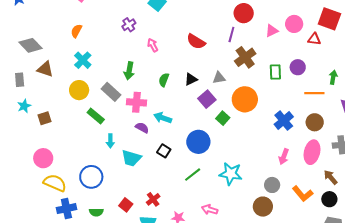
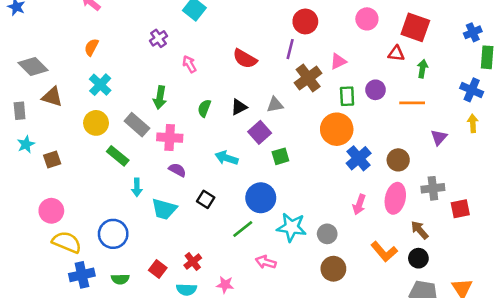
pink circle: (294, 24) -> (367, 19), moved
pink triangle: (272, 31) -> (338, 61), moved
green arrow: (333, 77) -> (423, 69), moved
orange line: (314, 93) -> (412, 103), moved
orange circle: (245, 99) -> (337, 129), moved
cyan arrow: (163, 118) -> (227, 158), moved
green square: (223, 118) -> (280, 156), turned 32
blue circle: (198, 142) -> (261, 198), moved
gray circle: (272, 185) -> (327, 234), moved
pink arrow: (210, 210) -> (266, 262), moved

